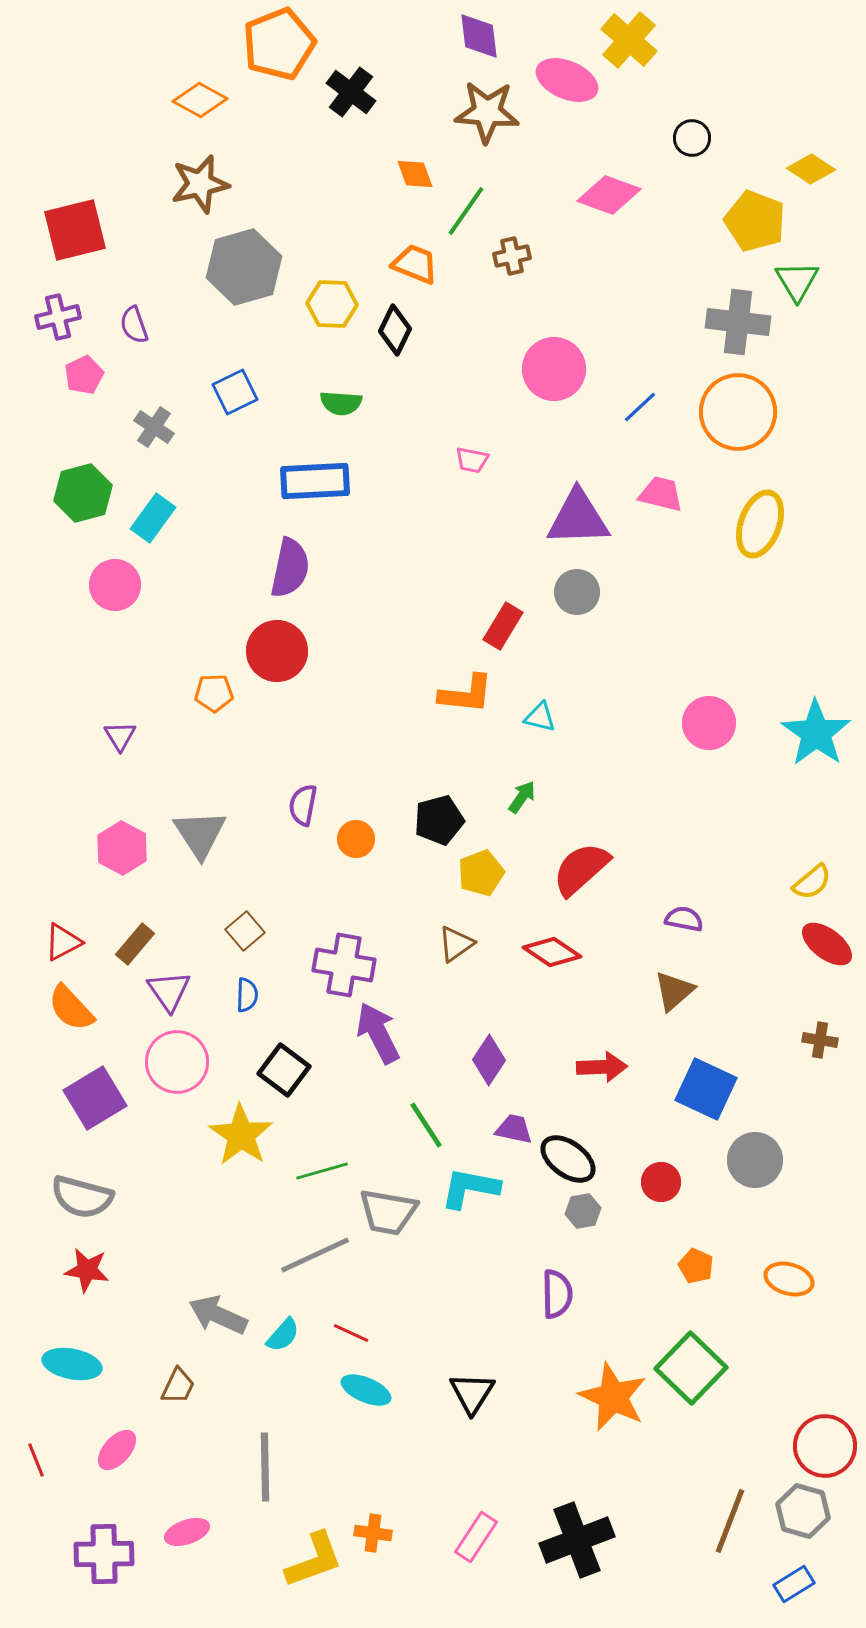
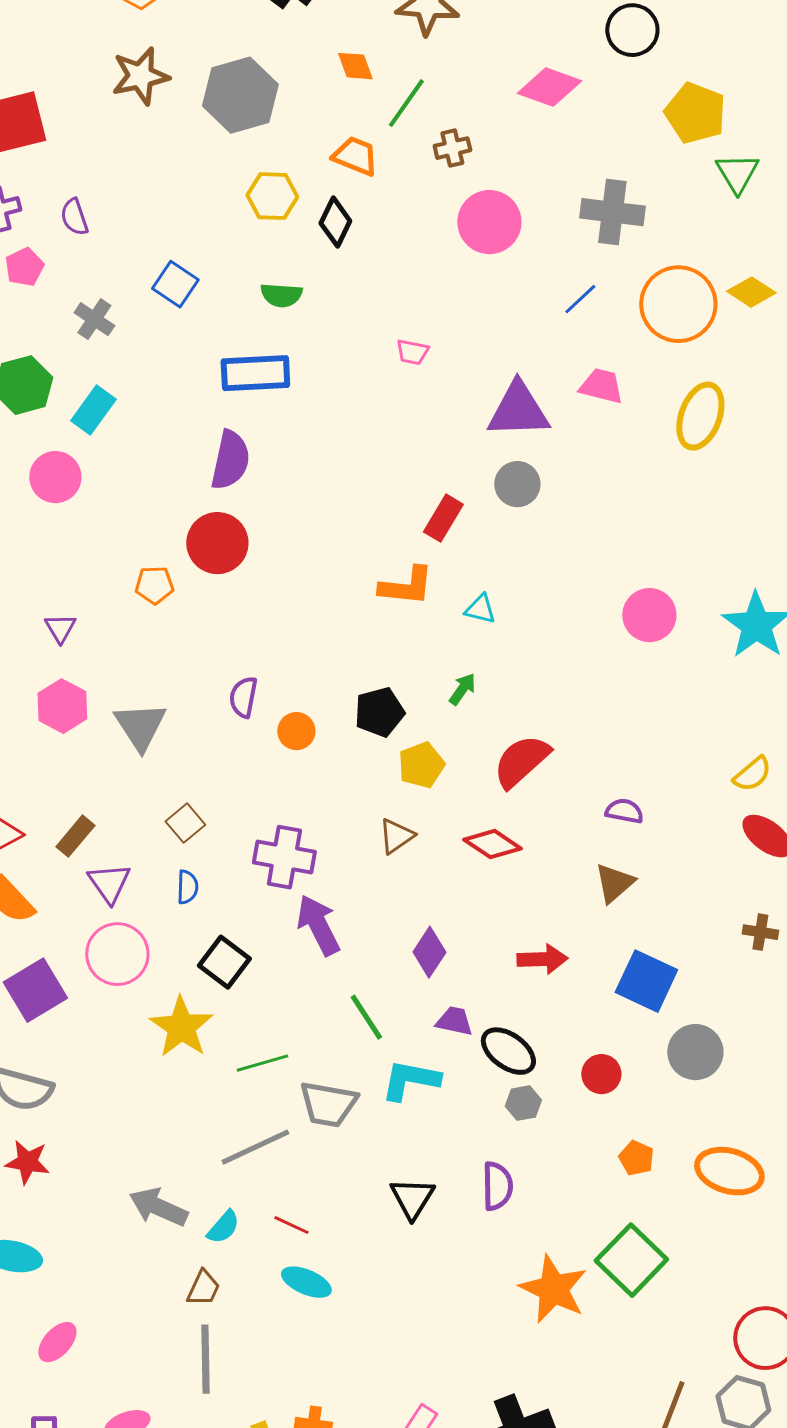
black circle: (692, 138) -> (632, 30), size x1.4
yellow diamond: (811, 169) -> (751, 292), moved
gray hexagon: (244, 267) -> (240, 95), moved
gray cross: (738, 322) -> (612, 212), moved
pink circle: (554, 369) -> (489, 222), moved
blue square: (235, 392) -> (175, 284), turned -30
pink hexagon: (122, 848) -> (62, 706), moved
orange ellipse: (789, 1279) -> (729, 1171), size x1.4
brown trapezoid: (178, 1386) -> (203, 1288), moved
black triangle: (472, 1393) -> (412, 1198), moved

